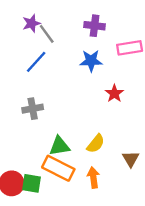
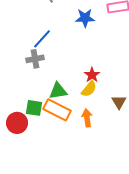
blue line: (36, 62) -> (42, 39), moved
red star: (114, 93) -> (92, 75), moved
green square: (31, 183) -> (34, 108), moved

